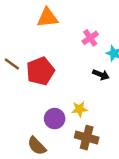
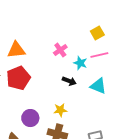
orange triangle: (47, 18) -> (16, 50), moved
yellow star: (80, 109) -> (60, 110), moved

